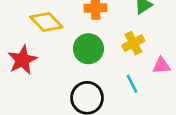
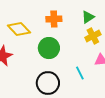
yellow cross: (133, 43) -> (93, 36), moved

